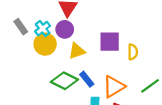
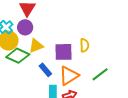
purple square: (110, 42) -> (64, 52), moved
green diamond: (64, 81) -> (18, 56), moved

